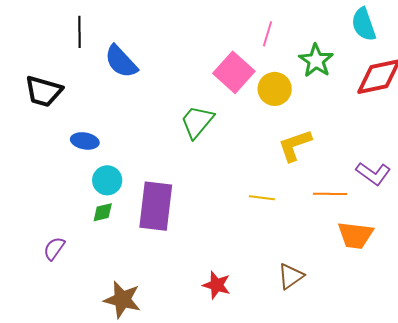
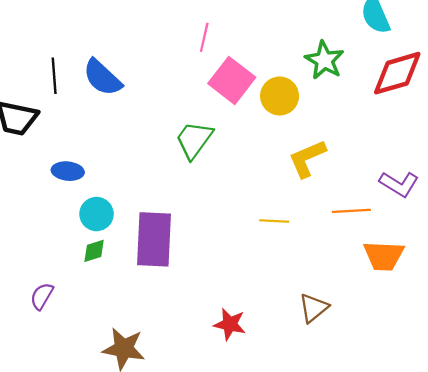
black line: (80, 32) -> (54, 76), moved
pink line: (268, 34) -> (204, 37), moved

